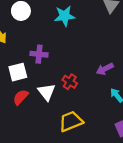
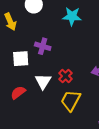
red semicircle: (21, 97) -> (18, 93), moved
yellow trapezoid: (71, 121) -> (71, 100), moved, turned -50

